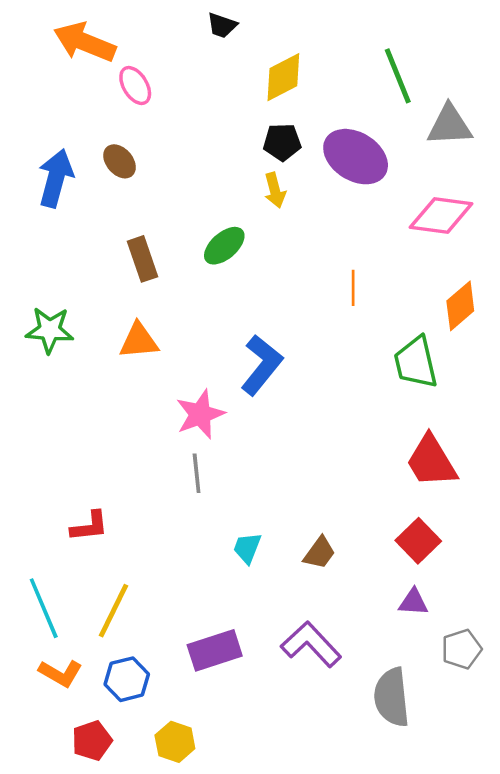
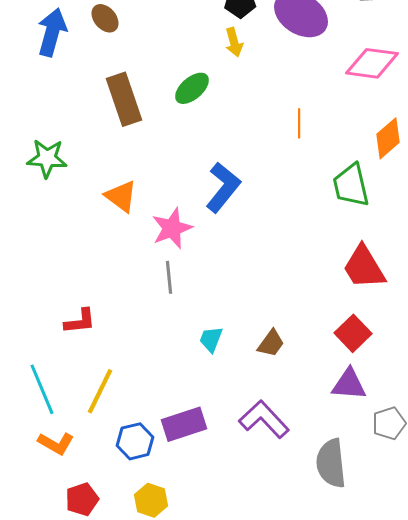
brown rectangle: (142, 259) -> (124, 99), size x1.4
orange triangle: (139, 341) -> (121, 196), moved, turned 42
purple triangle: (413, 602) -> (349, 384), size x1.4
blue hexagon: (127, 679) -> (135, 441), moved

